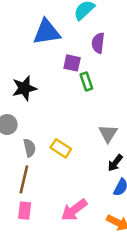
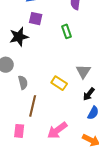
purple square: (72, 63) -> (36, 19), moved
yellow rectangle: (61, 148) -> (59, 83), moved
brown line: (24, 179) -> (33, 106), moved

